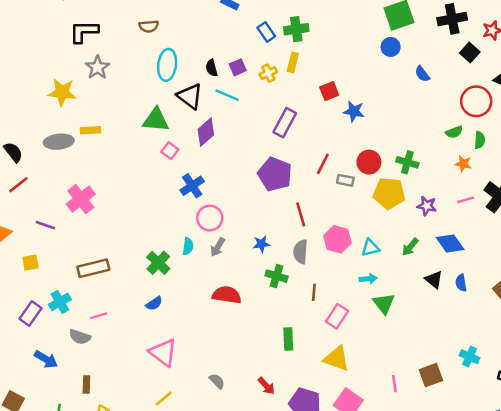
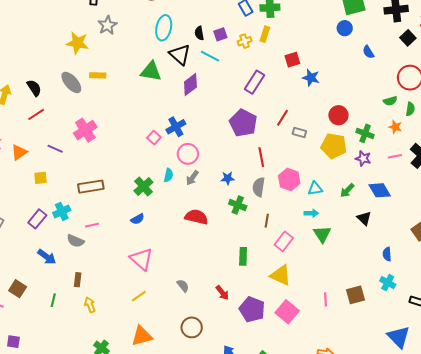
gray ellipse: (59, 142) -> (71, 82), turned 50
pink square: (170, 151) -> (154, 138), moved
red circle: (369, 162) -> (338, 115), moved
green cross: (407, 162) -> (365, 133), moved
blue semicircle: (461, 283) -> (387, 254), moved

